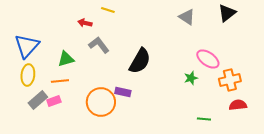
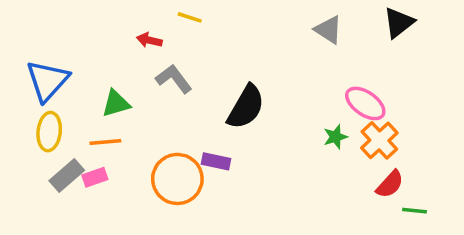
orange cross: (230, 80) -> (379, 140), moved, turned -30
red semicircle: (238, 105) -> (390, 184), moved, turned 138
green line: (204, 119) -> (414, 211), moved

